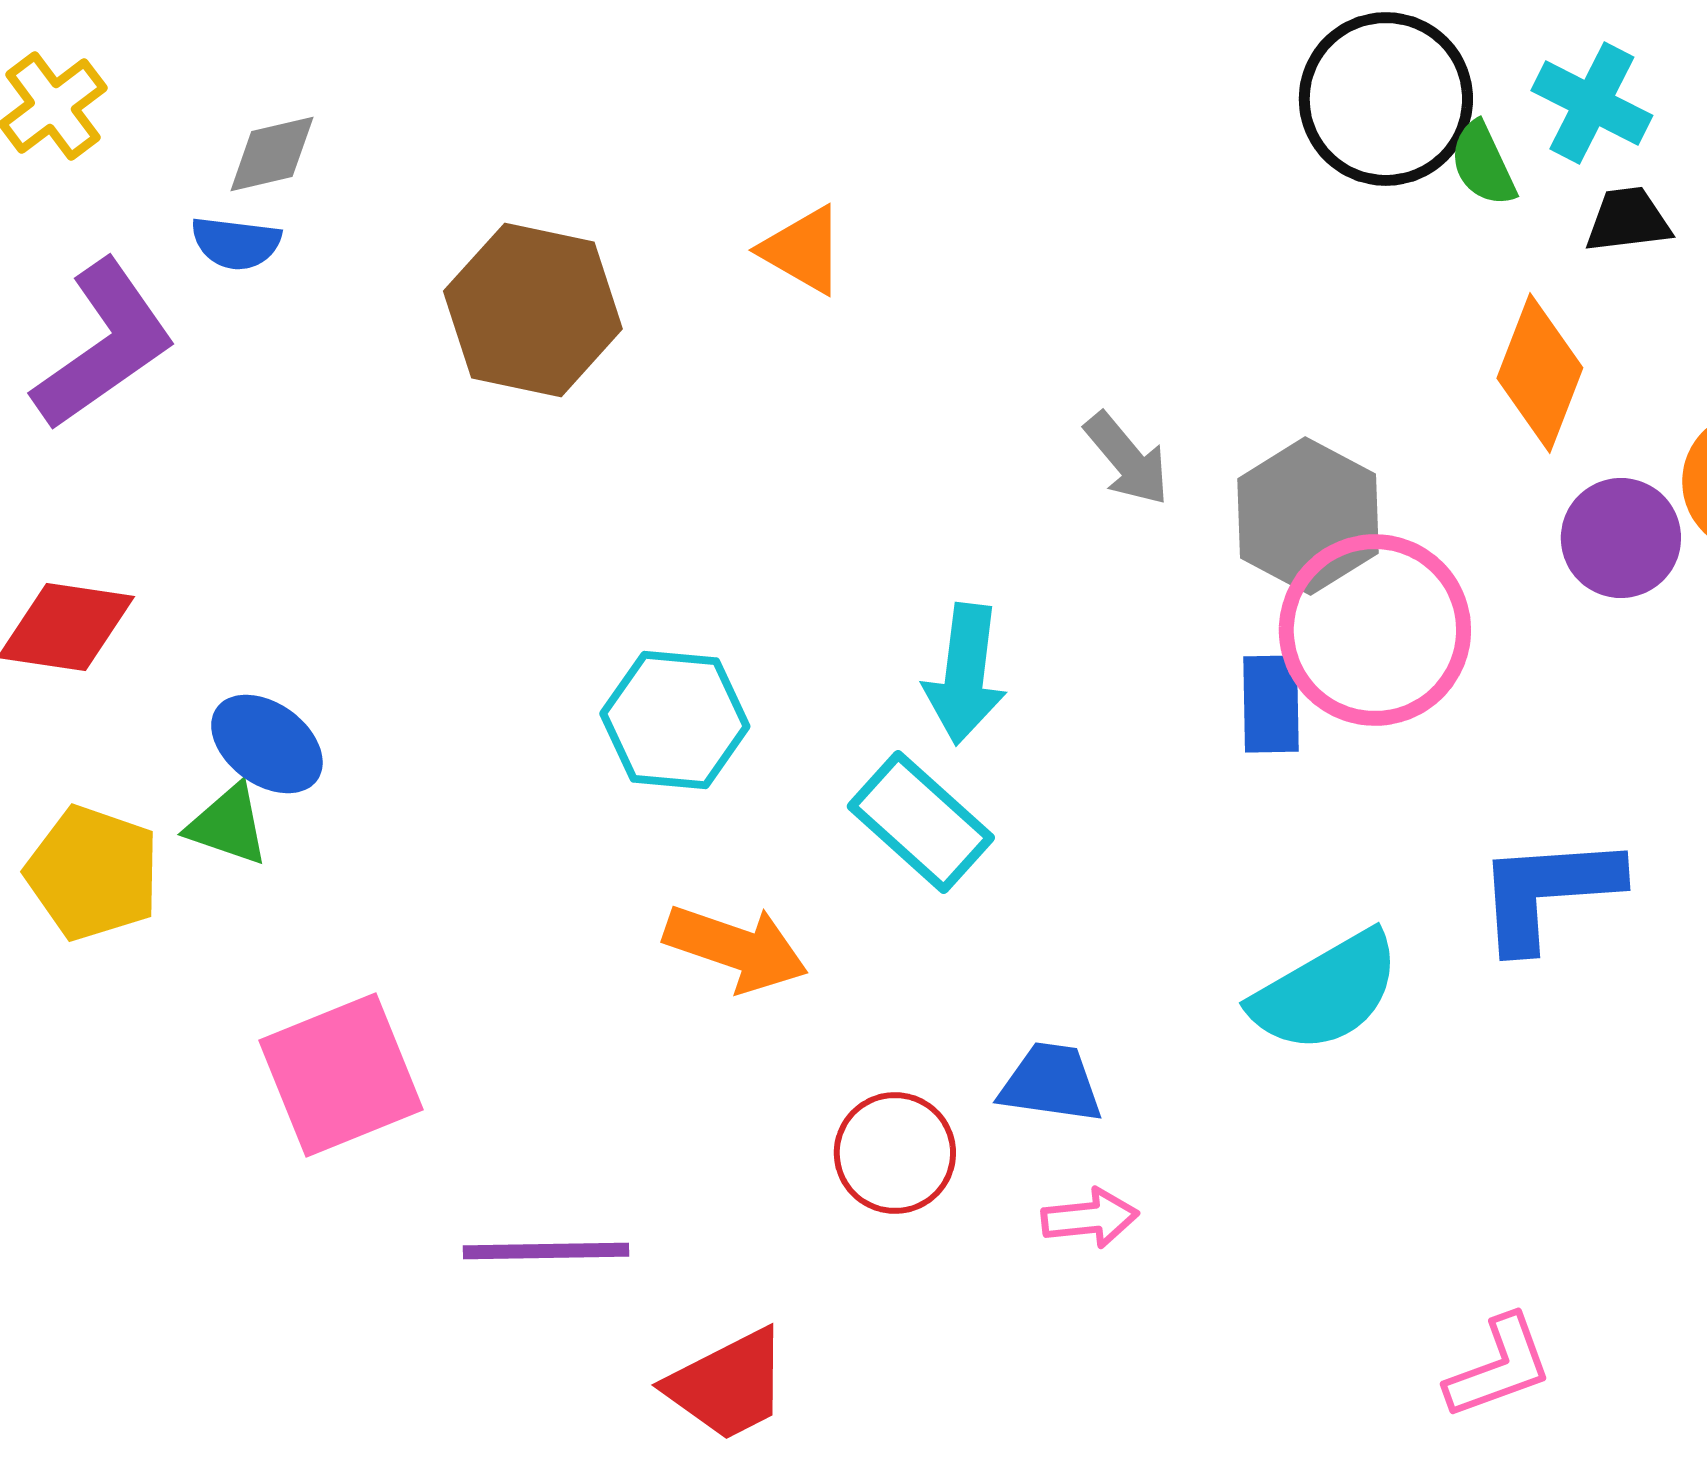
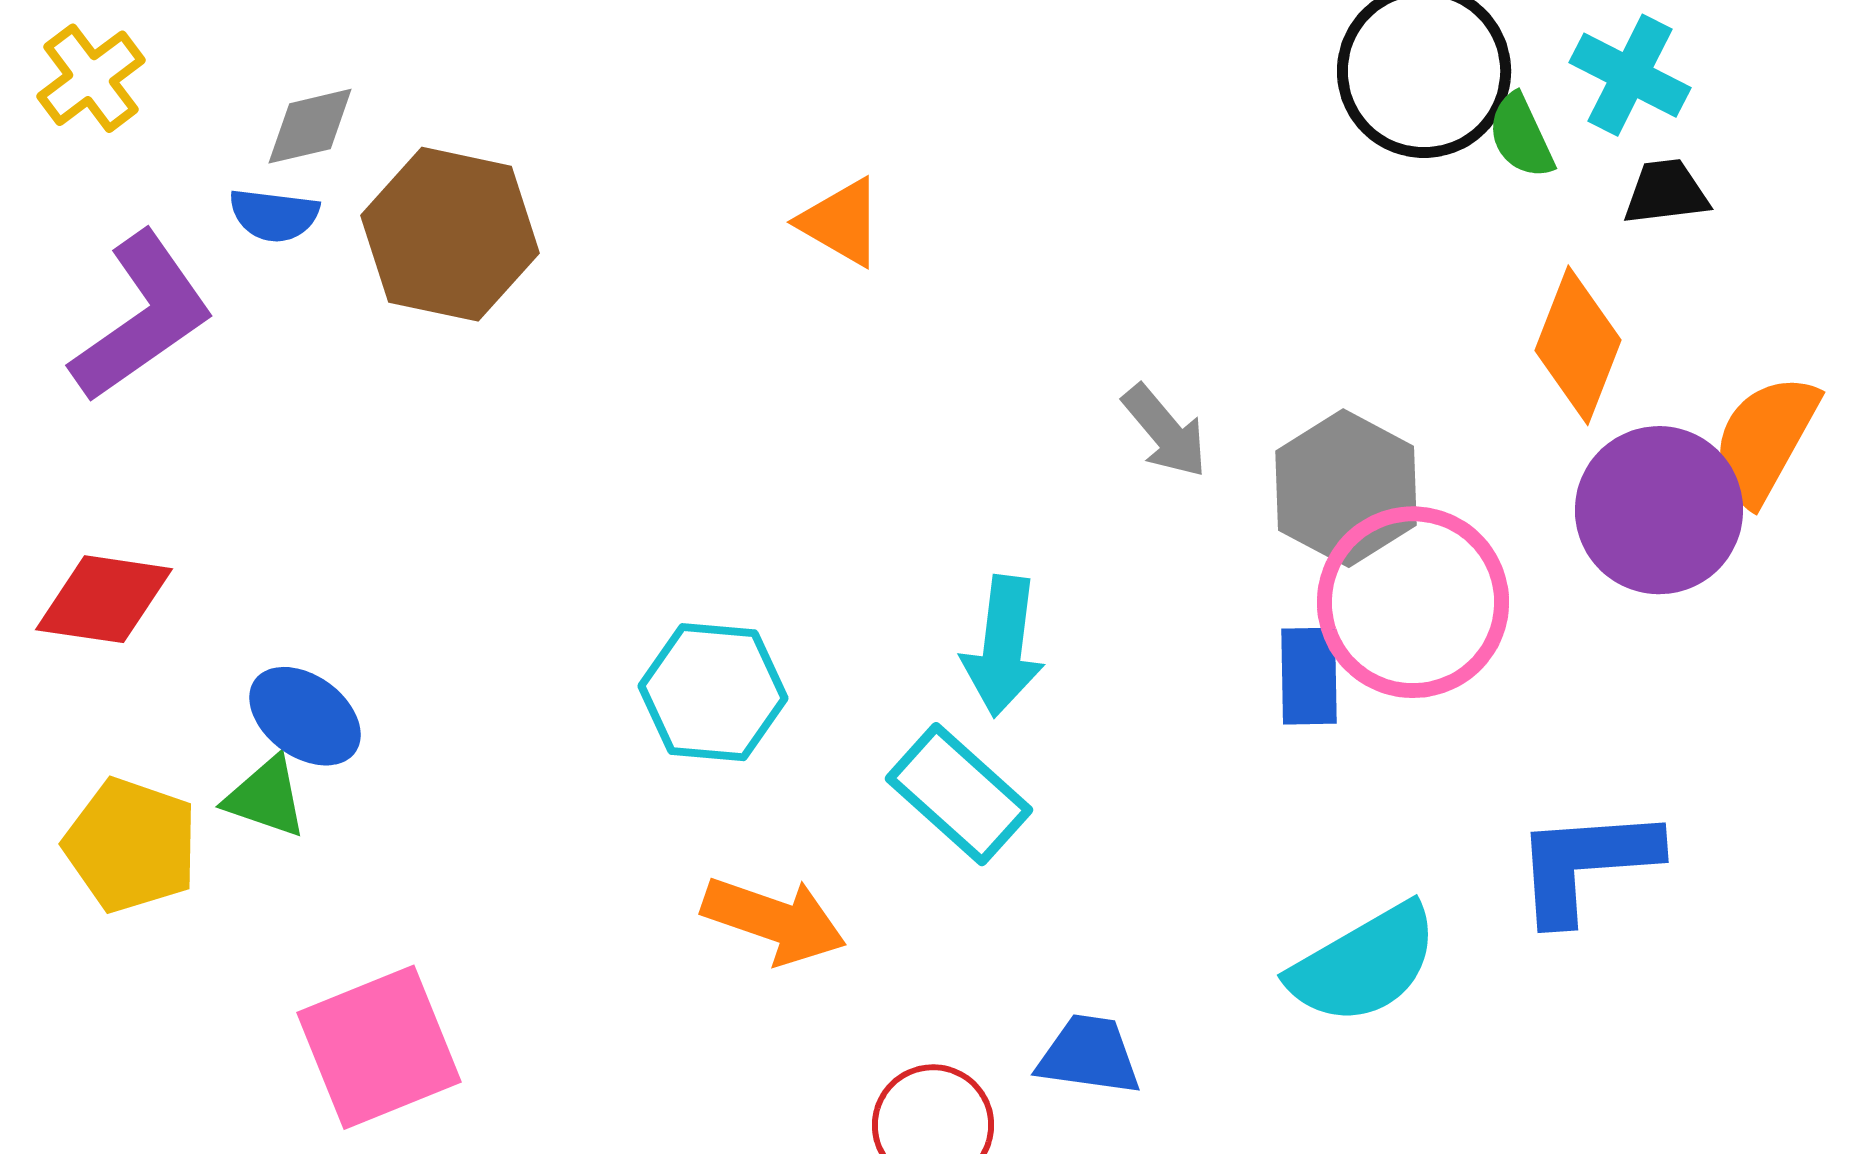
brown hexagon: (533, 310) -> (450, 234), moved
purple circle: (1621, 538) -> (1659, 510), size x1.4

